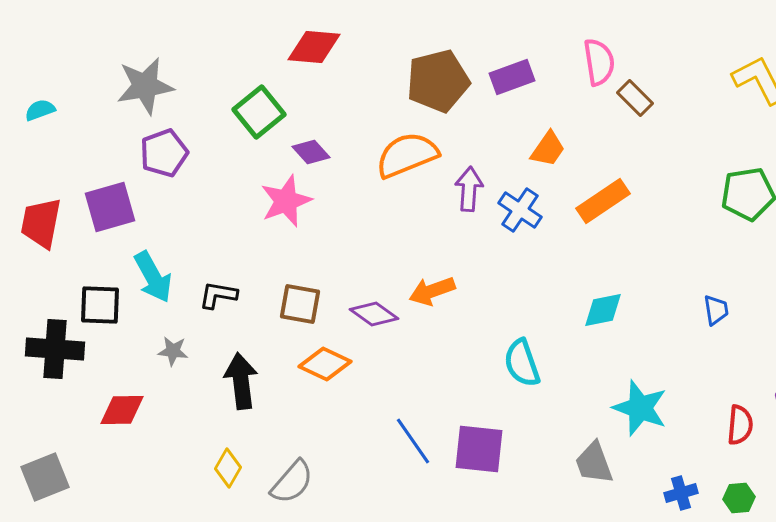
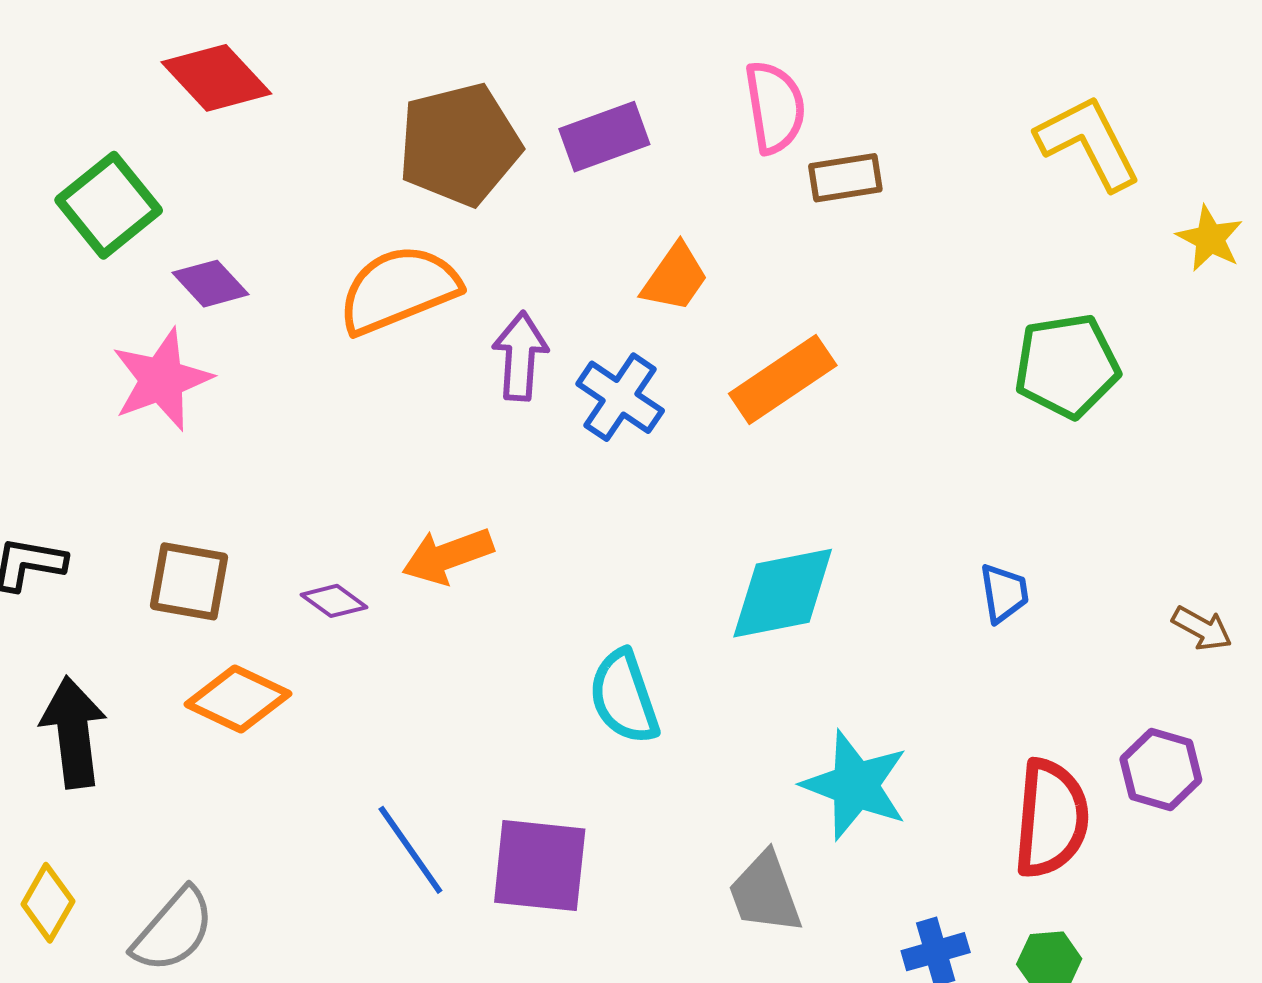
red diamond: (314, 47) -> (216, 78), turned 42
brown rectangle: (635, 98) -> (845, 178), turned -54
cyan diamond: (603, 310) -> (783, 593), size x1.4
purple diamond: (374, 314) -> (334, 601), size x0.7
red semicircle: (740, 425) -> (1051, 818), size x1.5

